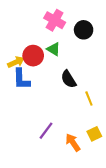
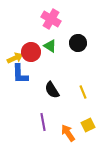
black circle: (84, 30) -> (78, 43), moved
black semicircle: (69, 79) -> (52, 90), moved
purple line: (46, 131) -> (43, 122), turned -48

